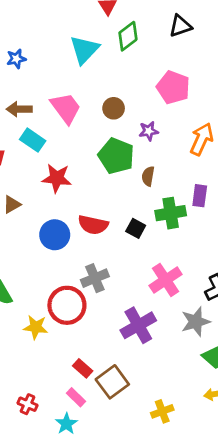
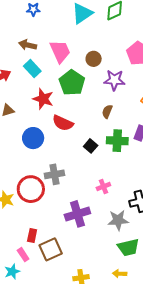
purple star: (149, 131) -> (114, 80), size x1.5
green pentagon: (116, 156) -> (72, 83), moved
red semicircle: (93, 225) -> (63, 123), moved
pink cross: (166, 280) -> (103, 187), size x0.6
red rectangle: (83, 368) -> (32, 235), turned 48

